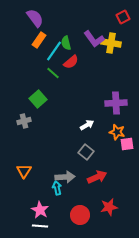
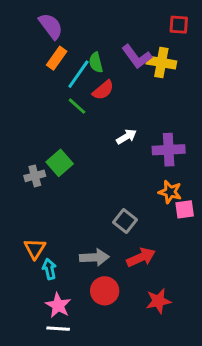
red square: (123, 17) -> (179, 25), turned 32
green square: (38, 99) -> (60, 163), moved
white arrow: (87, 125) -> (126, 137), moved
cyan arrow: (57, 188) -> (49, 269), moved
red circle: (80, 215) -> (105, 291), moved

